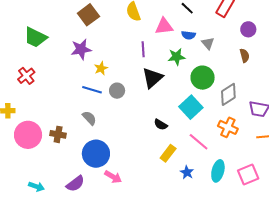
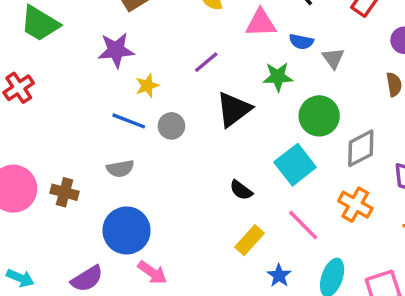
purple line: (143, 49) -> (206, 62), moved, turned 49
gray semicircle: (89, 118) -> (120, 169), turned 119

